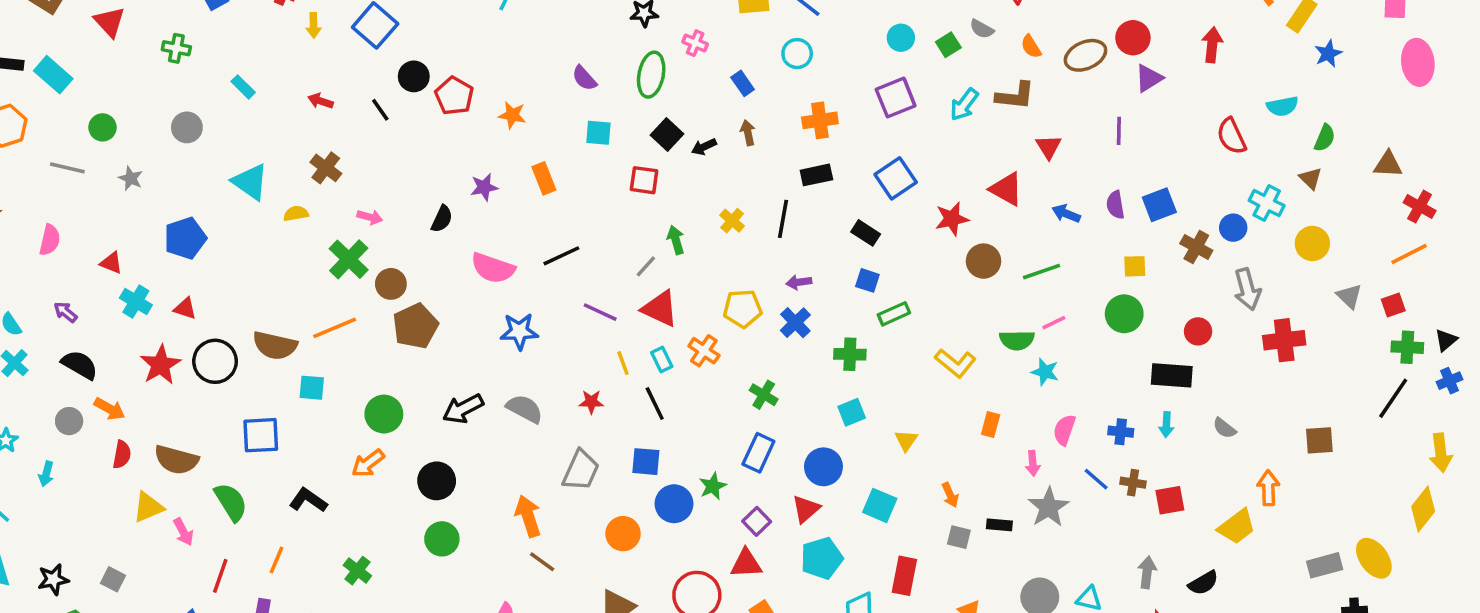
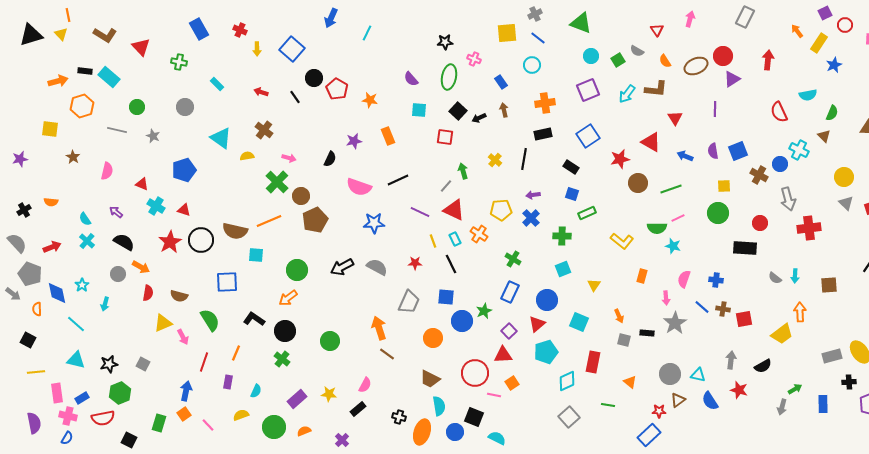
yellow circle: (1312, 243) -> (844, 177), moved
cyan arrow: (1166, 425) -> (795, 276), moved
brown semicircle: (176, 460) -> (179, 296), size x0.7
black circle: (437, 481) -> (285, 331), moved

